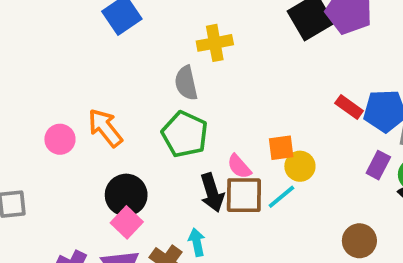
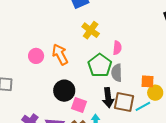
yellow cross: (215, 43) -> (91, 30), moved, turned 36
gray semicircle: (186, 83) -> (117, 73), moved
pink semicircle: (239, 166) -> (117, 48), moved, turned -144
pink square: (127, 222) -> (79, 105), moved, turned -35

